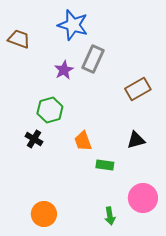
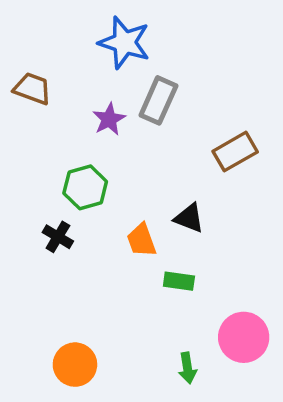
brown trapezoid: (19, 39) -> (32, 89), moved
black triangle: (136, 140) -> (189, 218), moved, turned 36

